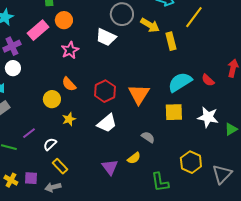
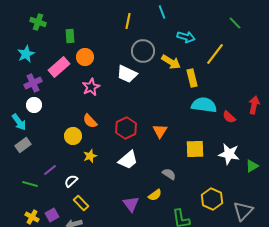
cyan semicircle: (180, 82) -> (204, 105), moved, turned 40
orange triangle: (139, 94) -> (160, 131), size x0.7
purple square: (31, 178) -> (52, 215), turned -32

